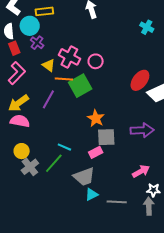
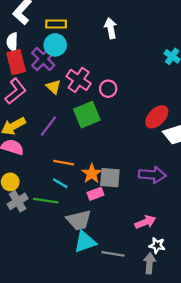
cyan circle: (30, 26) -> (55, 45), moved
purple cross: (37, 43) -> (43, 59), size x1.5
red rectangle: (14, 48) -> (16, 62), size x1.5
orange line: (64, 79) -> (64, 163), moved
orange star: (96, 118) -> (92, 174), moved
green line: (54, 163) -> (46, 201), turned 50
cyan triangle: (92, 194) -> (85, 242), size x1.5

